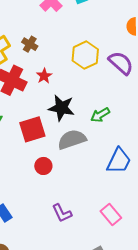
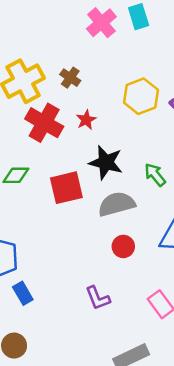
green arrow: (100, 115) -> (155, 175), turned 78
red circle: (43, 166) -> (123, 246), moved

